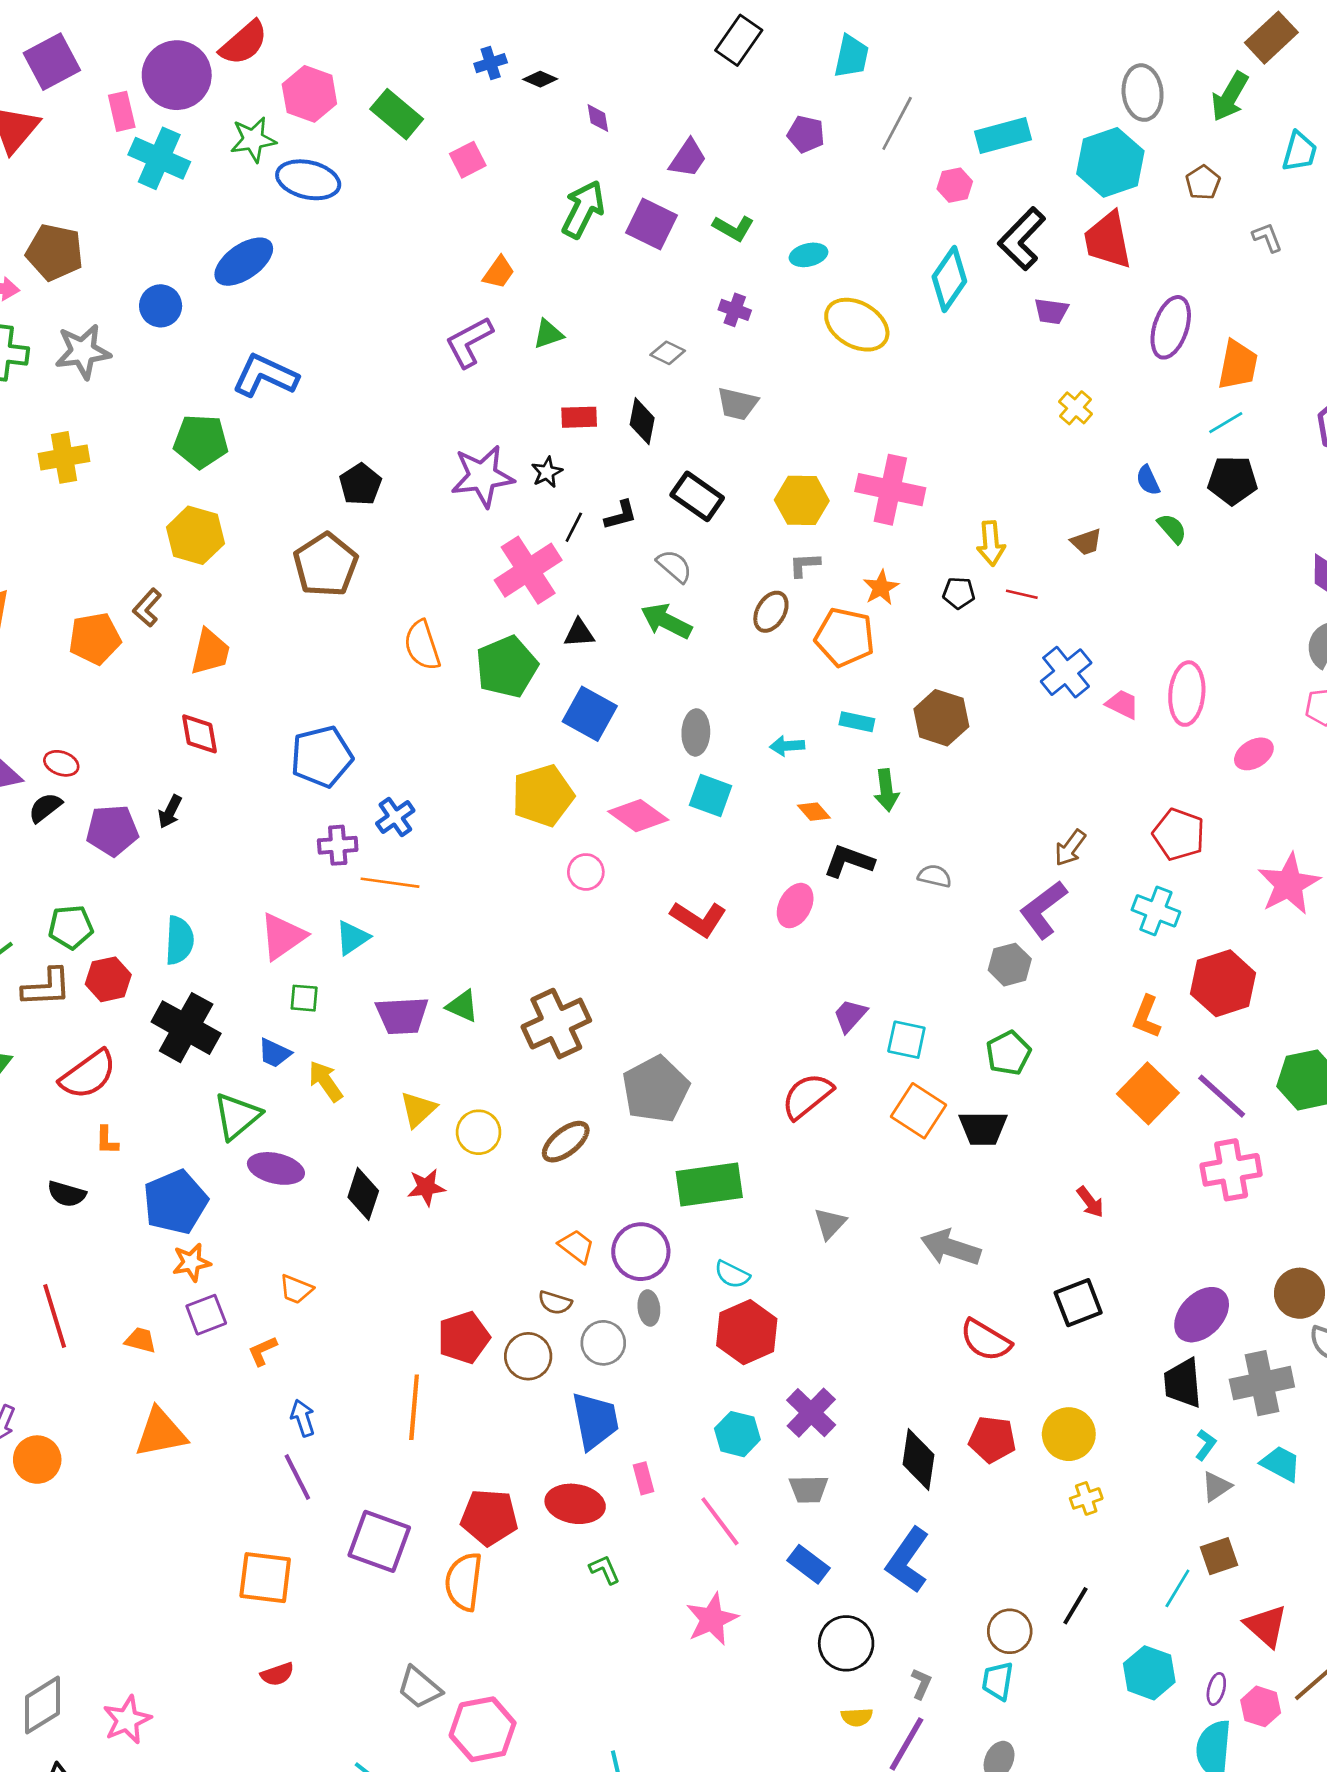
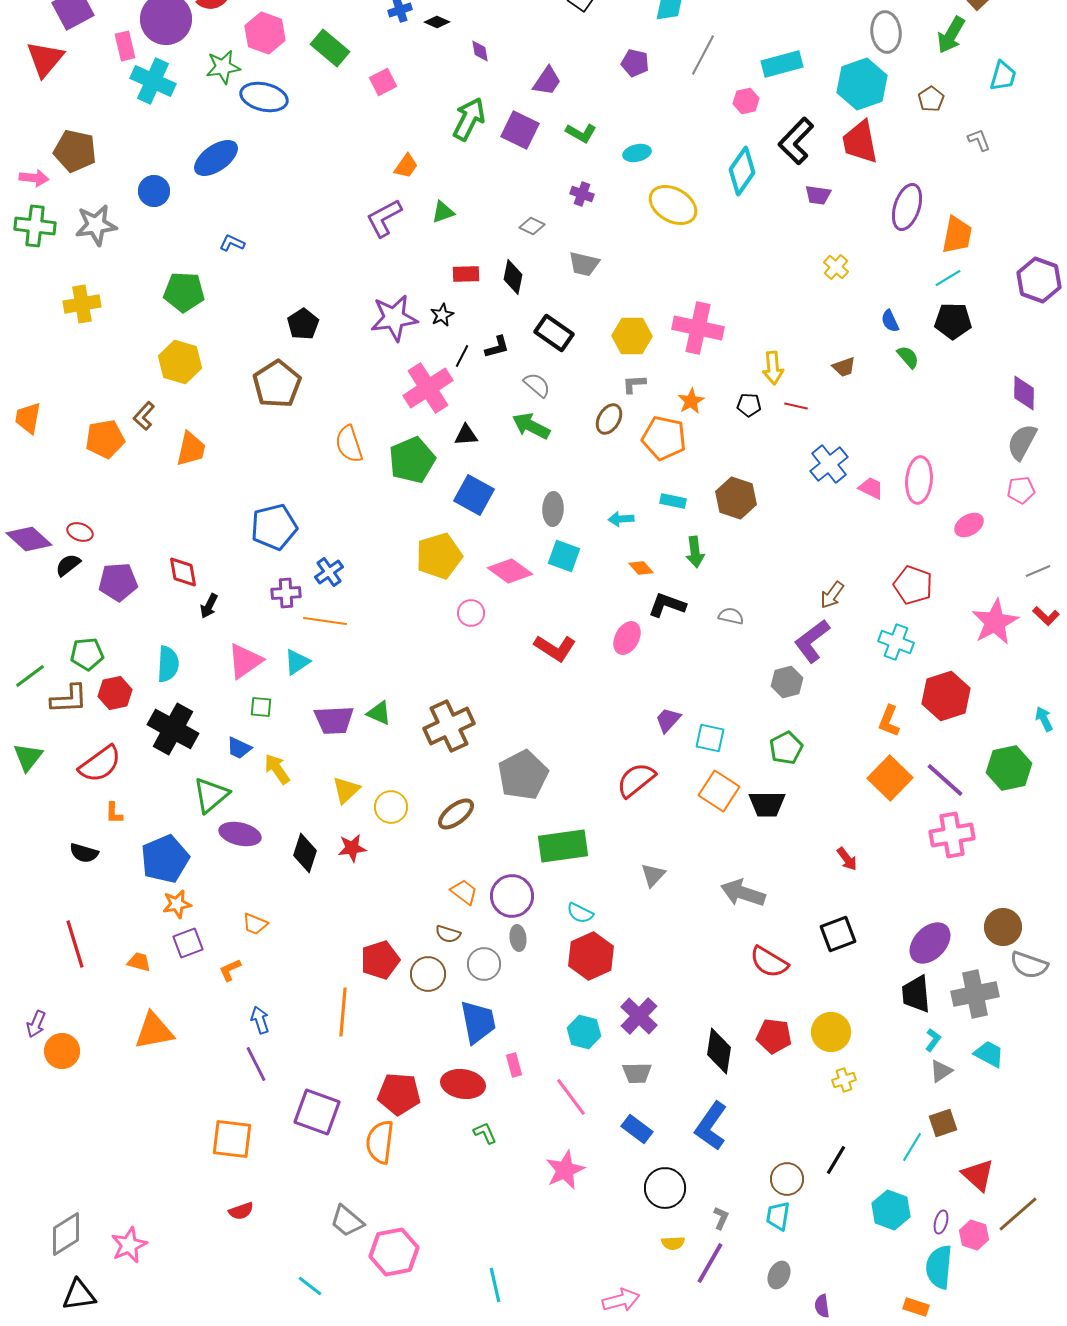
blue L-shape: (265, 376) -> (232, 243), size x0.5
red diamond: (199, 734) -> (183, 572), moved
black arrow: (170, 812) -> (209, 606), moved

